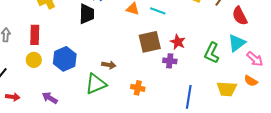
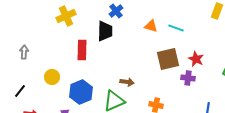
red rectangle: (35, 35) -> (82, 50), moved
blue hexagon: (65, 59) -> (81, 92), moved

